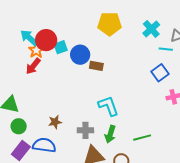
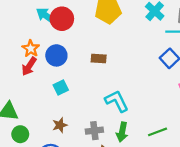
cyan arrow: (29, 38) -> (46, 16), moved
red circle: (46, 40) -> (62, 19), moved
cyan square: (61, 47) -> (61, 87), moved
blue circle: (80, 55) -> (56, 55), moved

